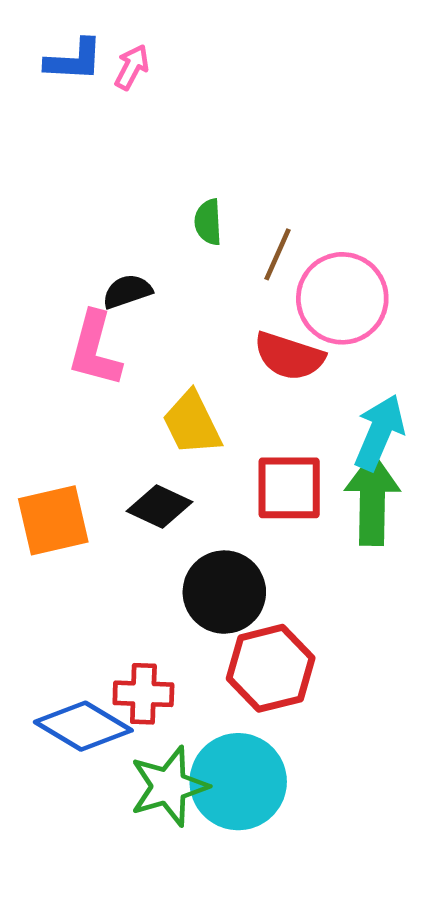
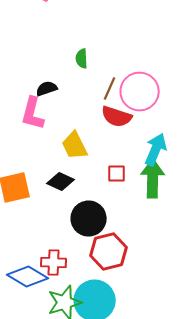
brown line: (278, 254) -> (110, 89), moved
red square: (289, 488) -> (117, 174), size x0.6

